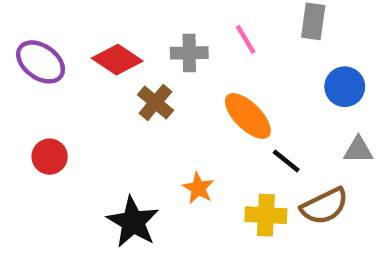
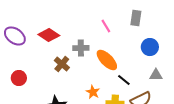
gray cross: (189, 53) -> (81, 48), moved
brown cross: (155, 102) -> (62, 64), moved
orange star: (198, 188) -> (93, 92), moved

